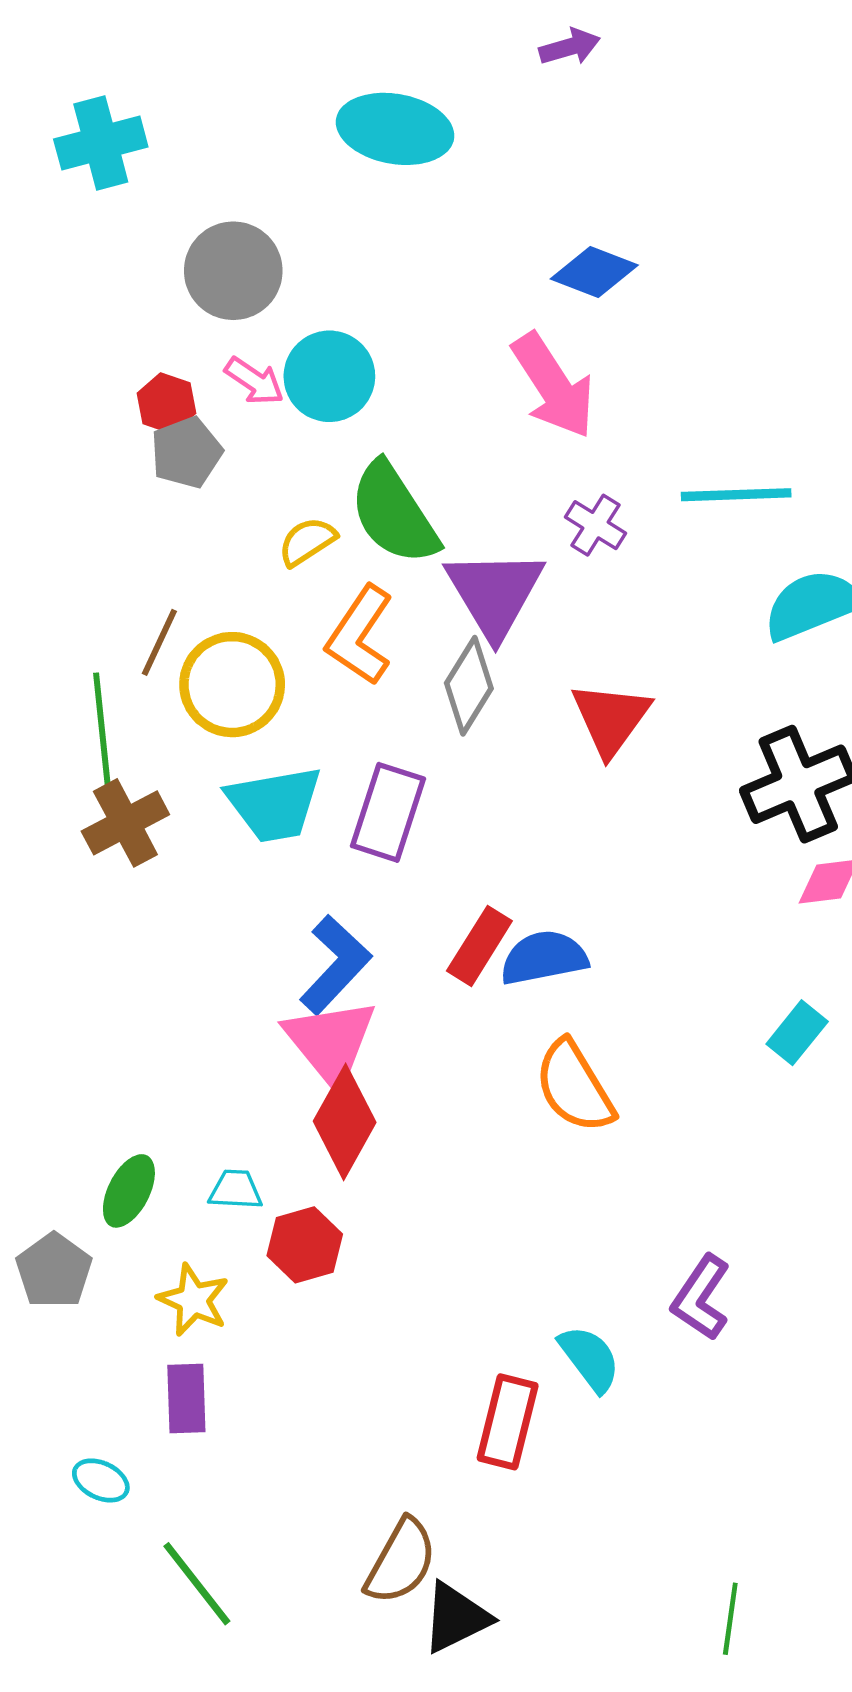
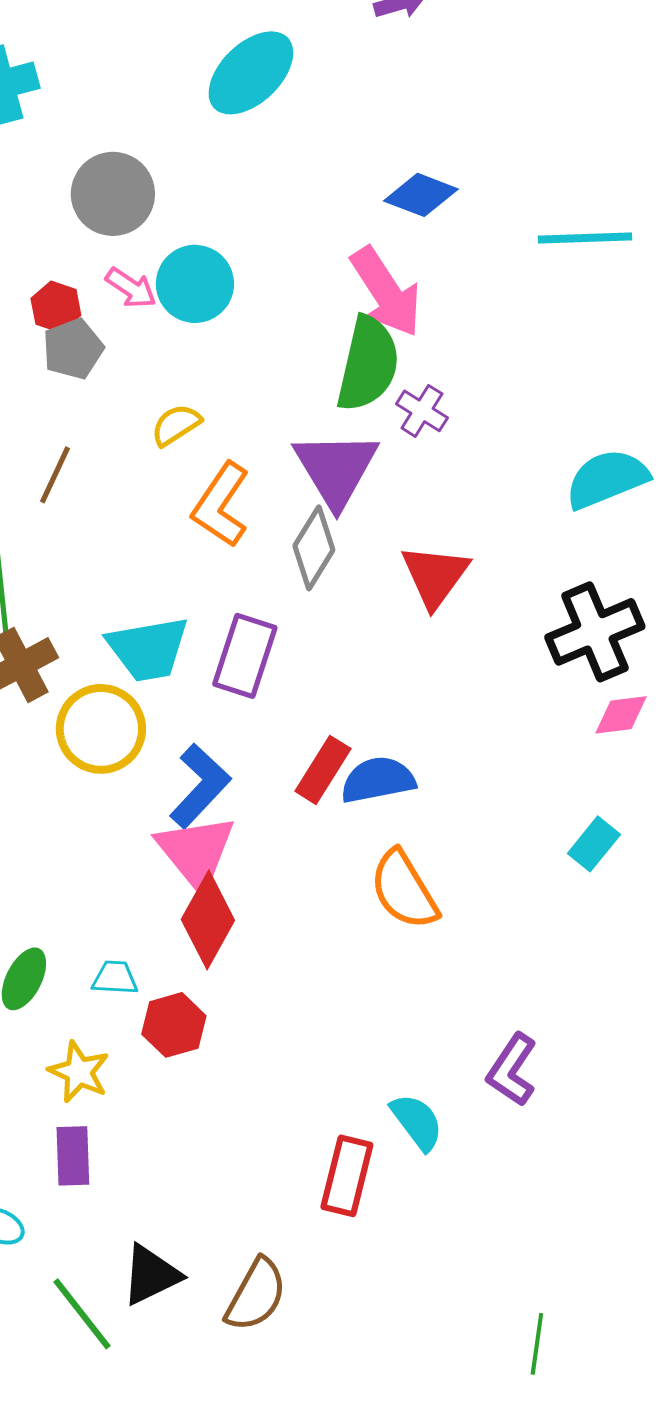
cyan ellipse: (395, 129) -> (251, 73), turned -54
cyan line: (736, 495) -> (585, 238), moved
green semicircle: (394, 513) -> (368, 364), moved, turned -134
brown line: (159, 642) -> (55, 475), moved
yellow circle: (232, 685) -> (101, 729), moved
black triangle: (456, 1618) -> (151, 1275), moved

